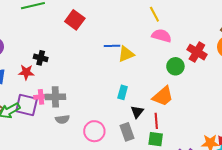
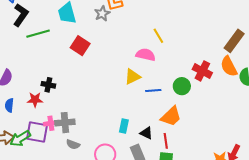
pink semicircle: (162, 36) -> (146, 55), moved
blue line: (112, 46) -> (153, 91), moved
cyan rectangle: (123, 92) -> (124, 126), moved
black triangle: (137, 112) -> (146, 133), turned -40
gray semicircle: (62, 119) -> (73, 144), turned 32

